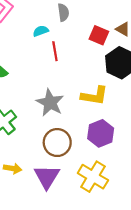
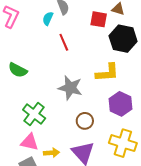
cyan semicircle: (41, 31) -> (48, 19), moved, turned -32
brown circle: (57, 143) -> (85, 121), size x0.7

